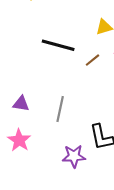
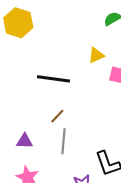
brown line: (93, 60) -> (57, 116), moved

